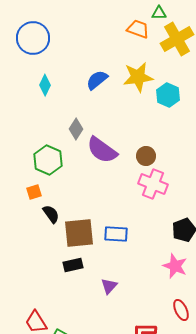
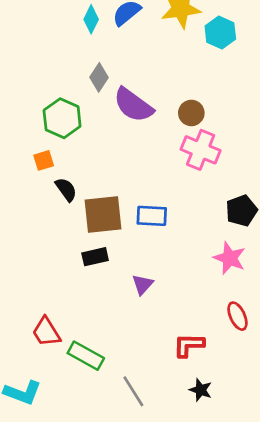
cyan diamond: (45, 85) -> (91, 19), moved

